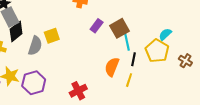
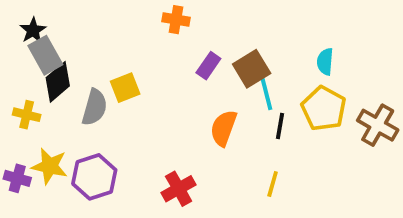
cyan semicircle: (165, 34) -> (325, 62), moved, turned -40
brown cross: (185, 61) -> (378, 125), size x1.5
orange semicircle: (112, 67) -> (224, 128), moved
yellow line: (129, 80) -> (273, 184), moved

